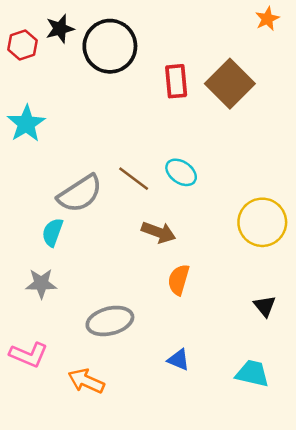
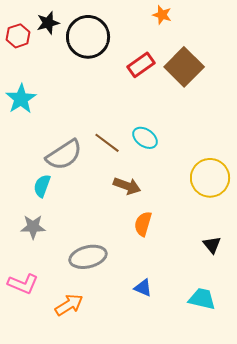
orange star: (267, 19) -> (162, 15), moved, turned -30
red rectangle: (176, 81) -> (141, 65), turned 60
orange arrow: (86, 381) -> (69, 305), turned 124

